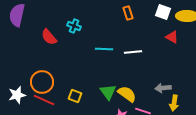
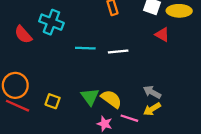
cyan cross: (74, 26) -> (51, 22), size x1.5
gray arrow: (163, 88) -> (152, 92), turned 35
yellow arrow: (174, 103) -> (152, 109), moved, turned 49

